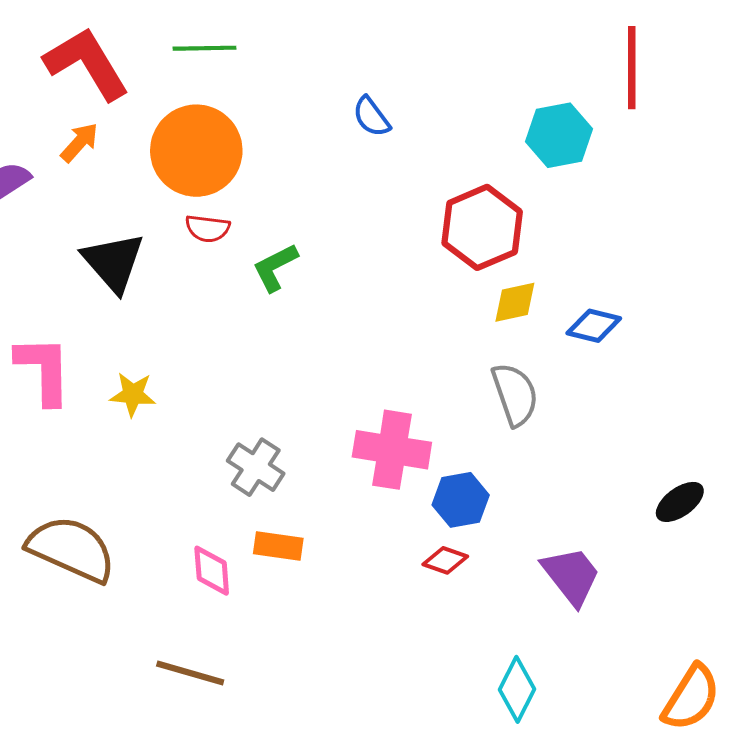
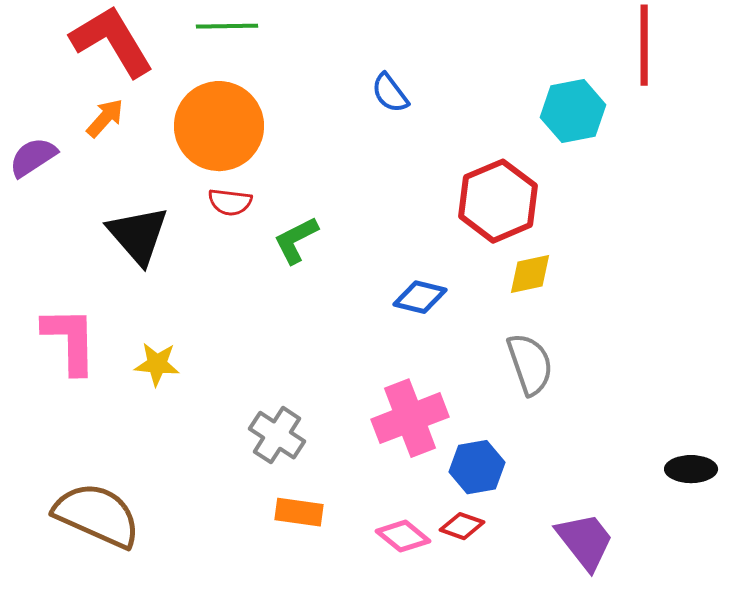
blue diamond: (594, 326) -> (420, 297), moved
pink cross: (392, 450) -> (410, 418), turned -30
black ellipse: (680, 502) -> (691, 469), turned 36
pink diamond: (212, 571) -> (403, 536), moved, turned -46

